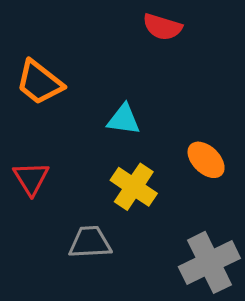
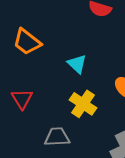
cyan triangle: (124, 119) -> (77, 64), turned 35

